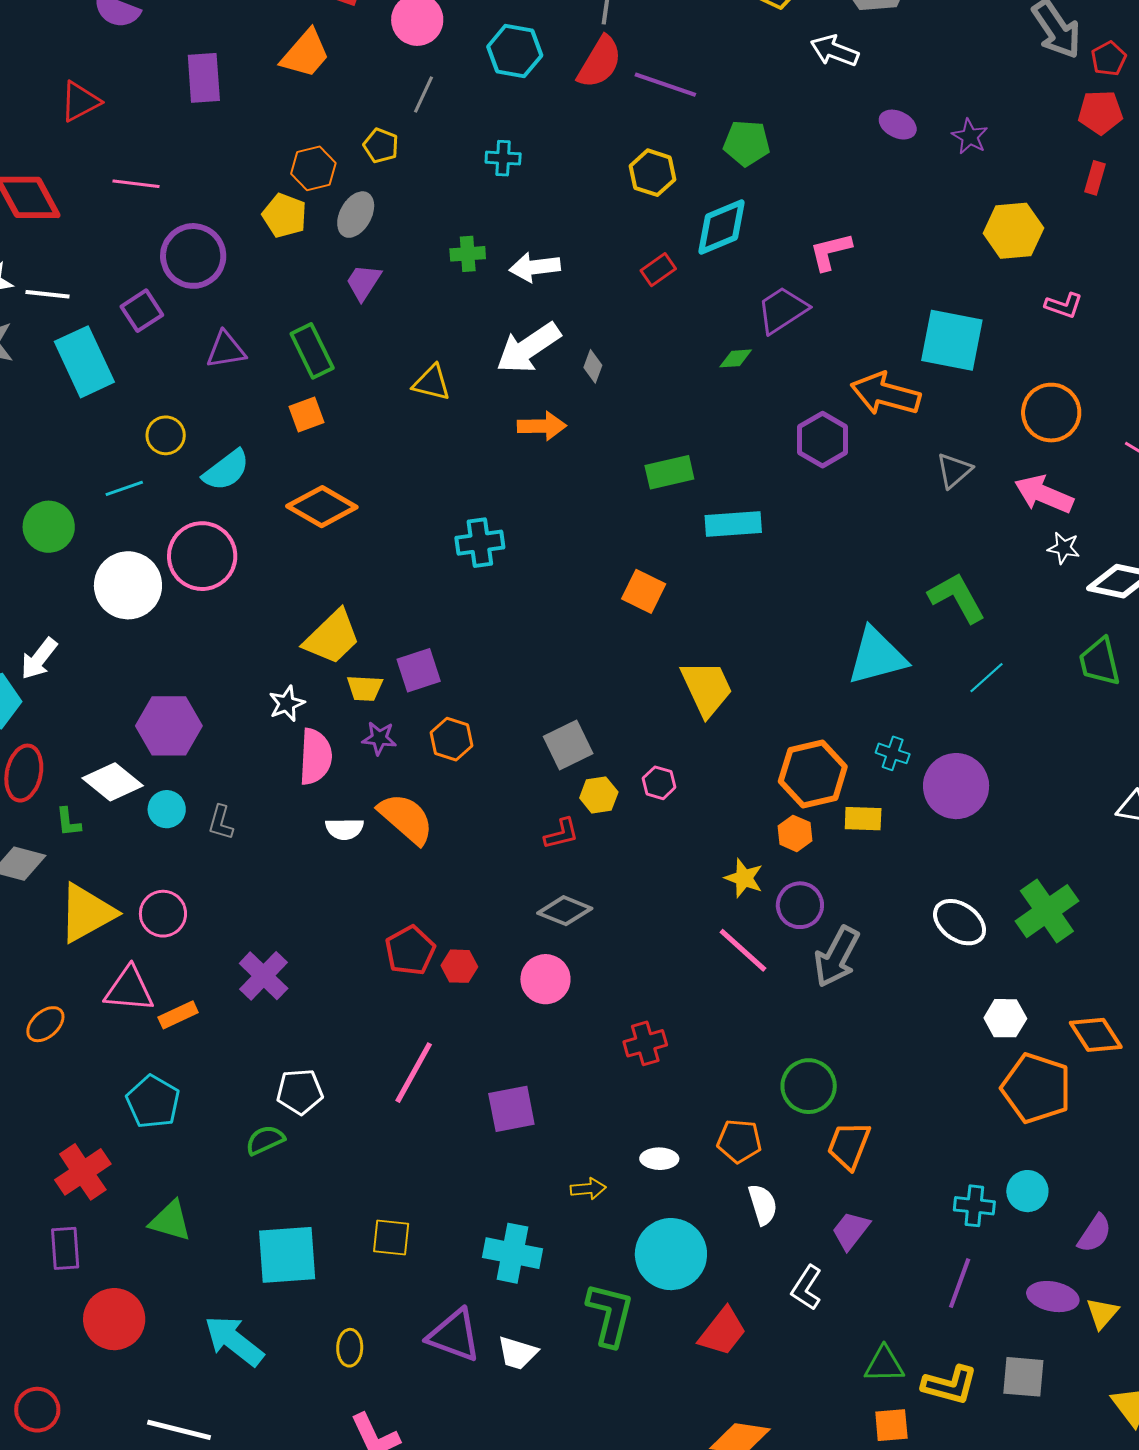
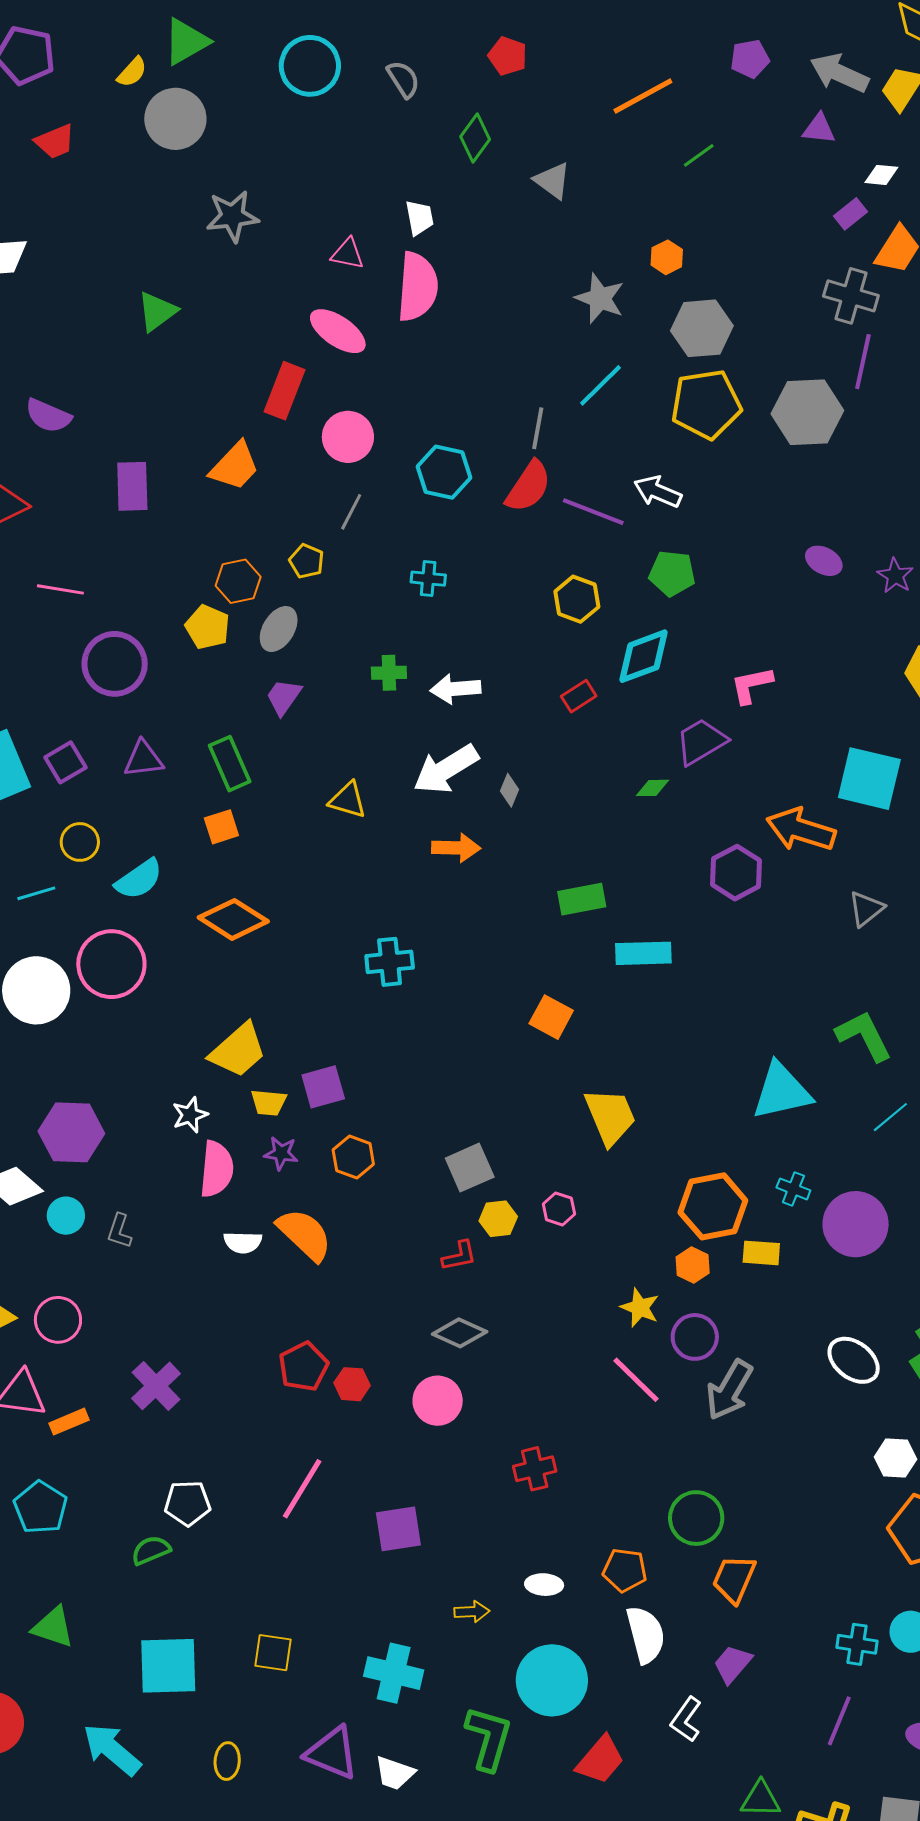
white arrow: (834, 51) -> (658, 492), moved
purple square: (142, 311) -> (65, 762), moved
white semicircle: (763, 1205) -> (646, 1635), size x1.4

